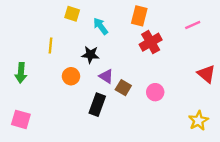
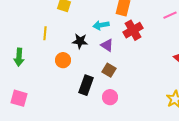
cyan arrow: (101, 26) -> (101, 25), moved, turned -63
purple triangle: (106, 76) -> (107, 45), moved
pink circle: (155, 92) -> (110, 97), moved

